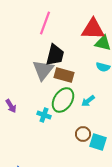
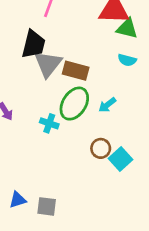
black trapezoid: (55, 55) -> (33, 44), moved
cyan square: (98, 142) -> (120, 159), turned 30

